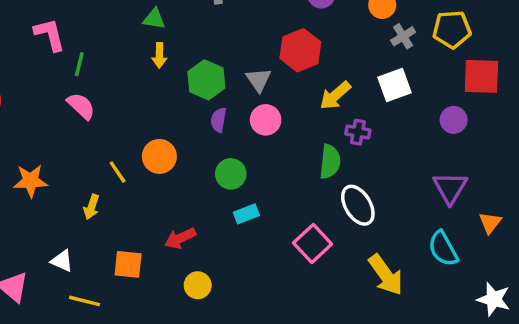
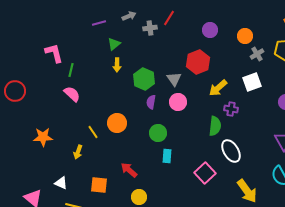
green triangle: (154, 19) -> (114, 44), turned -48
cyan rectangle: (246, 214) -> (167, 156), turned -64
red arrow: (180, 238) -> (129, 170), turned 66

